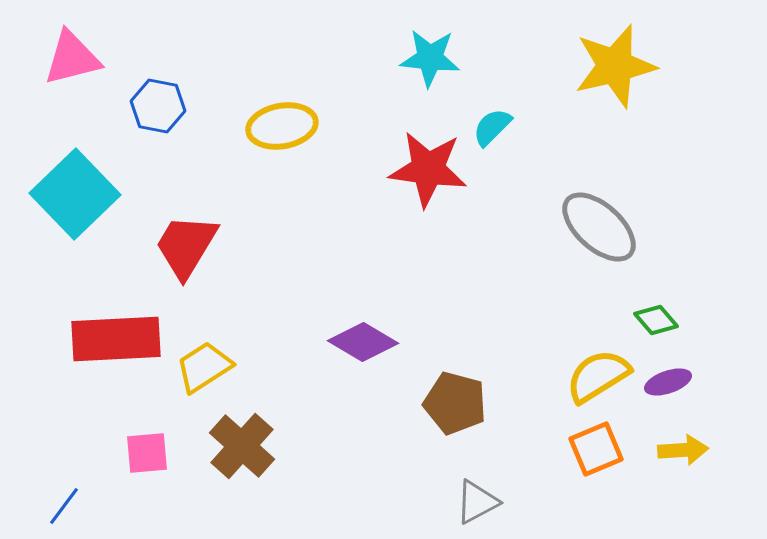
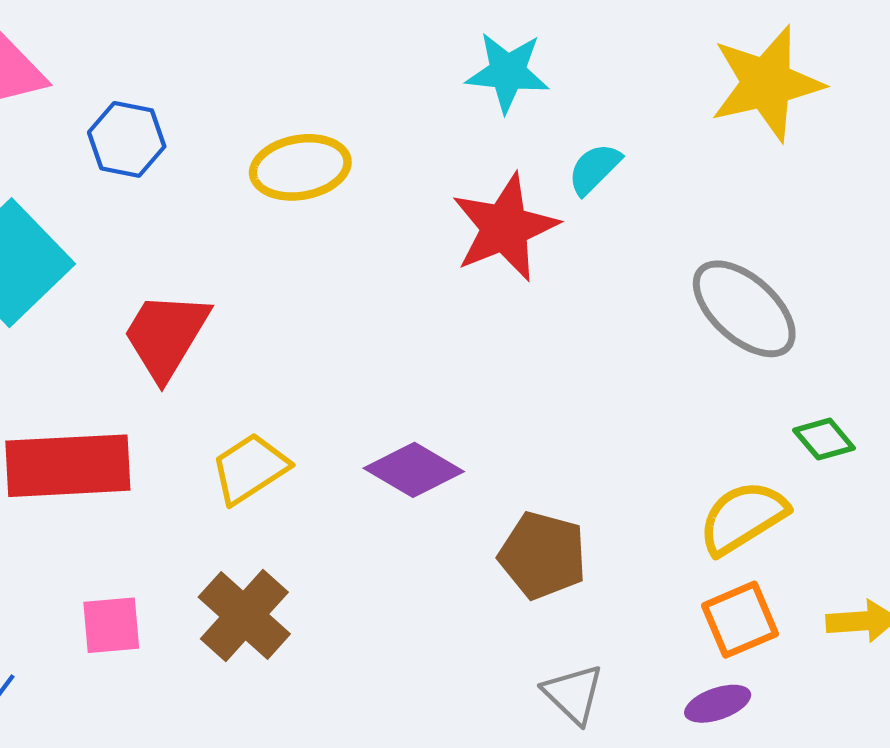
red star: (428, 169) -> (505, 228), turned -30
yellow trapezoid: (204, 367) -> (250, 468), moved
purple ellipse: (668, 382) -> (718, 704), moved
gray triangle: (477, 502) -> (573, 694), turned -48

